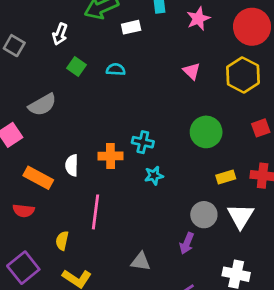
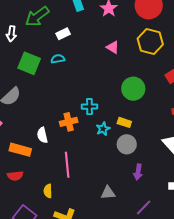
white rectangle: (131, 27) -> (63, 34), moved
white arrow: (60, 34) -> (11, 34), moved
green square: (77, 67) -> (29, 63), size x1.6
yellow rectangle: (226, 177) -> (124, 122), moved, turned 48
gray circle: (204, 215) -> (127, 144), moved

